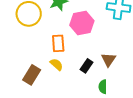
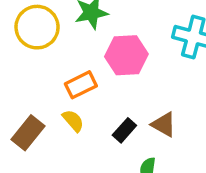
orange rectangle: (58, 43) -> (81, 85), turned 60
brown triangle: (108, 60) -> (164, 124), turned -42

